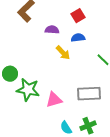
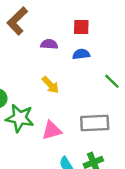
red square: (78, 16) -> (81, 27), turned 32
yellow arrow: (63, 53) -> (50, 85), moved

